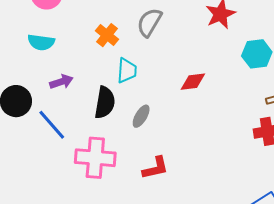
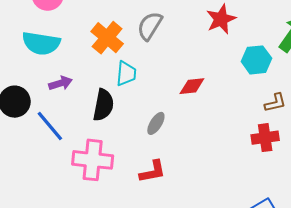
orange cross: (107, 35) -> (107, 38), size x1.4
cyan semicircle: (41, 42) -> (41, 43), size x1.4
gray ellipse: (141, 116) -> (156, 123), moved

